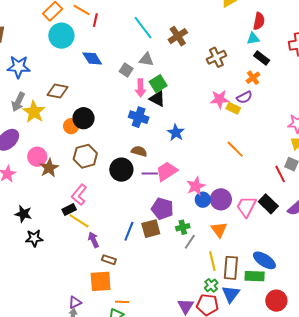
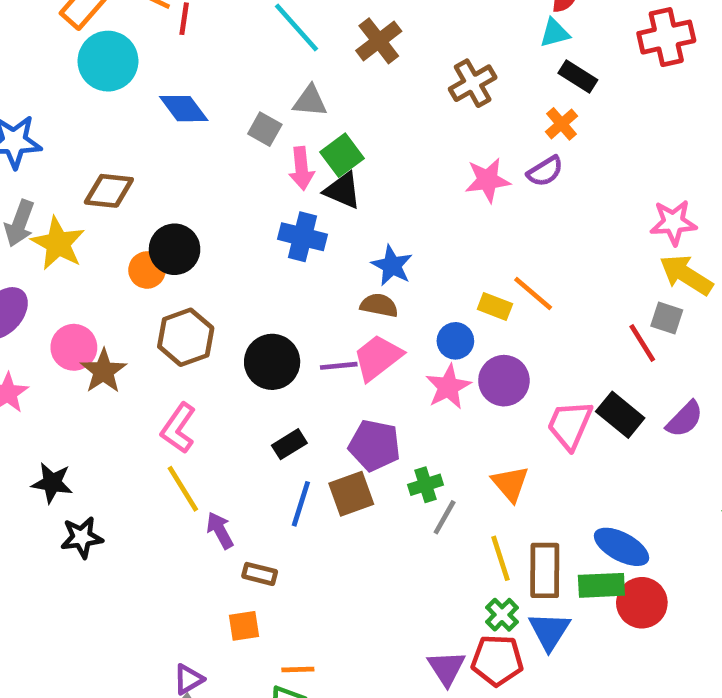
yellow rectangle: (233, 108) -> (495, 306), moved
brown semicircle: (139, 151) -> (379, 305), moved
purple circle: (221, 199) -> (504, 381), moved
blue circle: (203, 200) -> (455, 341), moved
black rectangle: (69, 210) -> (289, 444), moved
yellow line: (79, 221) -> (183, 489), turned 30
orange square: (101, 281) -> (244, 626), size x0.6
red circle: (276, 301) -> (642, 603), moved

